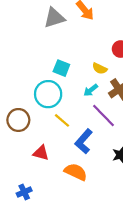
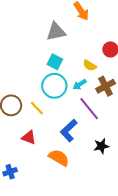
gray triangle: (54, 18) -> (56, 32), moved
cyan circle: (48, 94) -> (54, 86), moved
yellow line: (62, 120) -> (37, 108), moved

